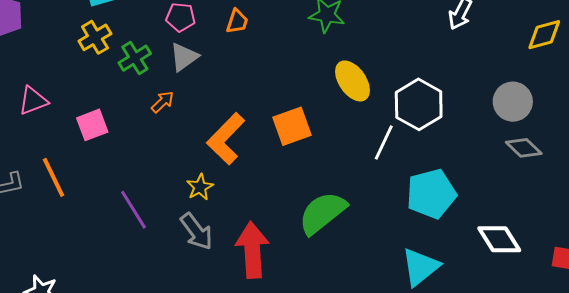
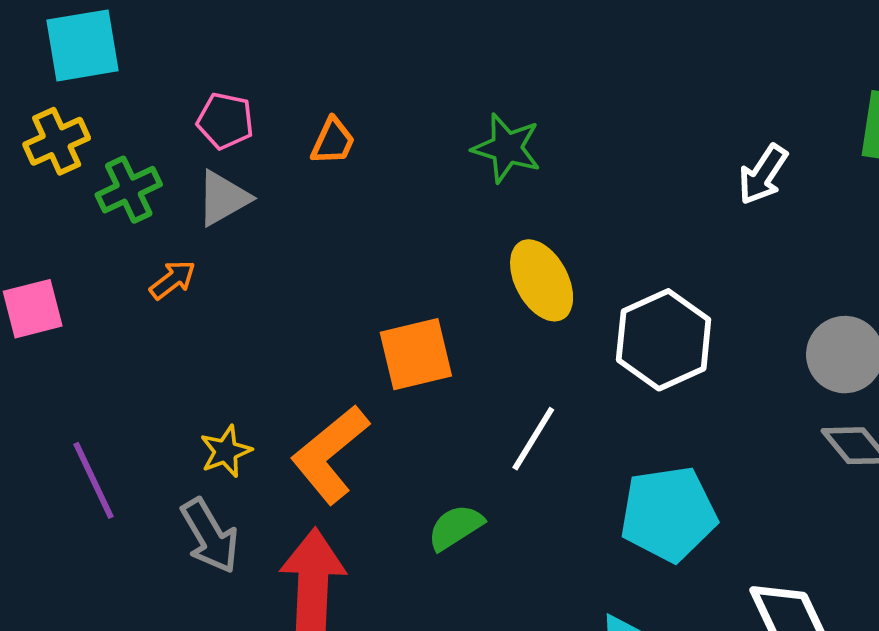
orange L-shape: (226, 139) -> (330, 454), moved
white line: (384, 143) -> (533, 439), moved
green semicircle: (322, 213) -> (455, 527), size x0.6

